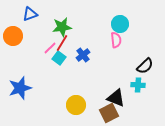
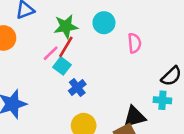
cyan circle: (120, 24) -> (104, 23), moved
blue cross: (83, 55) -> (77, 88), moved
black triangle: (116, 98) -> (134, 117), turned -36

